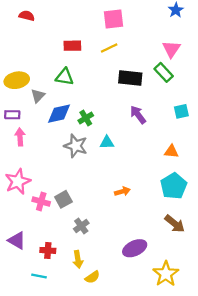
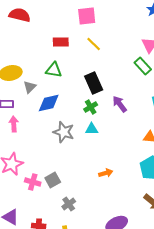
red semicircle: (27, 16) -> (20, 15), size x1.5
pink square: (114, 19) -> (87, 16), moved
yellow line: (109, 48) -> (94, 44), turned 70
black rectangle: (130, 78) -> (94, 83), moved, turned 60
green cross: (86, 118) -> (91, 107), moved

